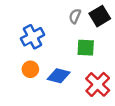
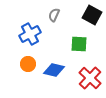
gray semicircle: (75, 16) -> (54, 15), moved
black square: (100, 16) -> (92, 15), turned -30

